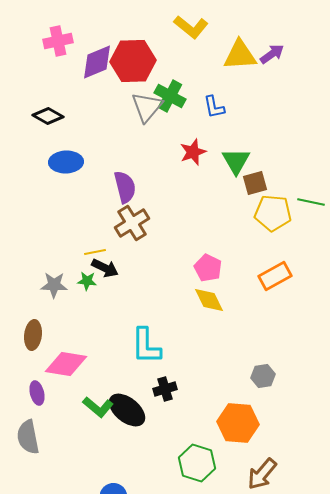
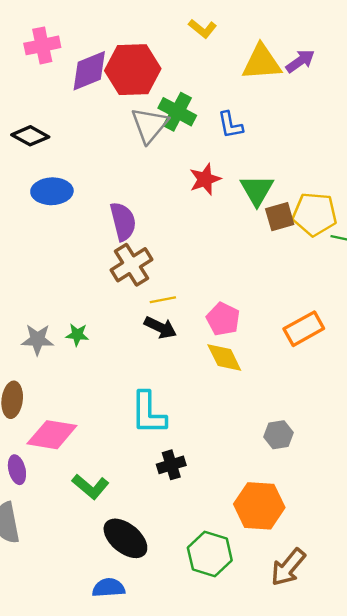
yellow L-shape: (191, 27) -> (203, 29), size x0.7
yellow pentagon: (273, 213) -> (315, 214), moved
yellow line: (95, 252) -> (163, 300), moved
black arrow: (105, 268) -> (160, 327), moved
gray hexagon: (263, 376) -> (279, 435), moved
black ellipse: (127, 410) -> (125, 538), moved

